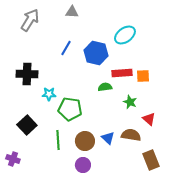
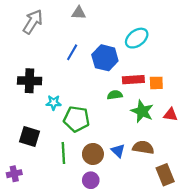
green star: (130, 102) -> (142, 111), size x1.5
red triangle: (149, 119) -> (171, 115), moved, turned -32
black square: (27, 125) -> (30, 136), turned -30
purple cross: (13, 159) -> (14, 174), turned -32

